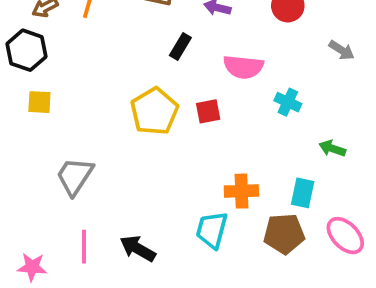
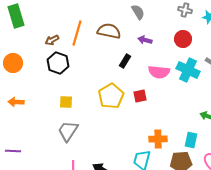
black hexagon: (26, 50) -> (58, 63), moved
yellow square: (39, 102) -> (66, 102), moved
cyan cross: (288, 102) -> (188, 70), moved, size x1.6

